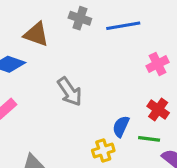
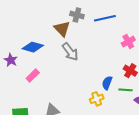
brown triangle: (36, 34) -> (62, 29), moved, turned 30
gray arrow: (70, 92) -> (70, 52), moved

